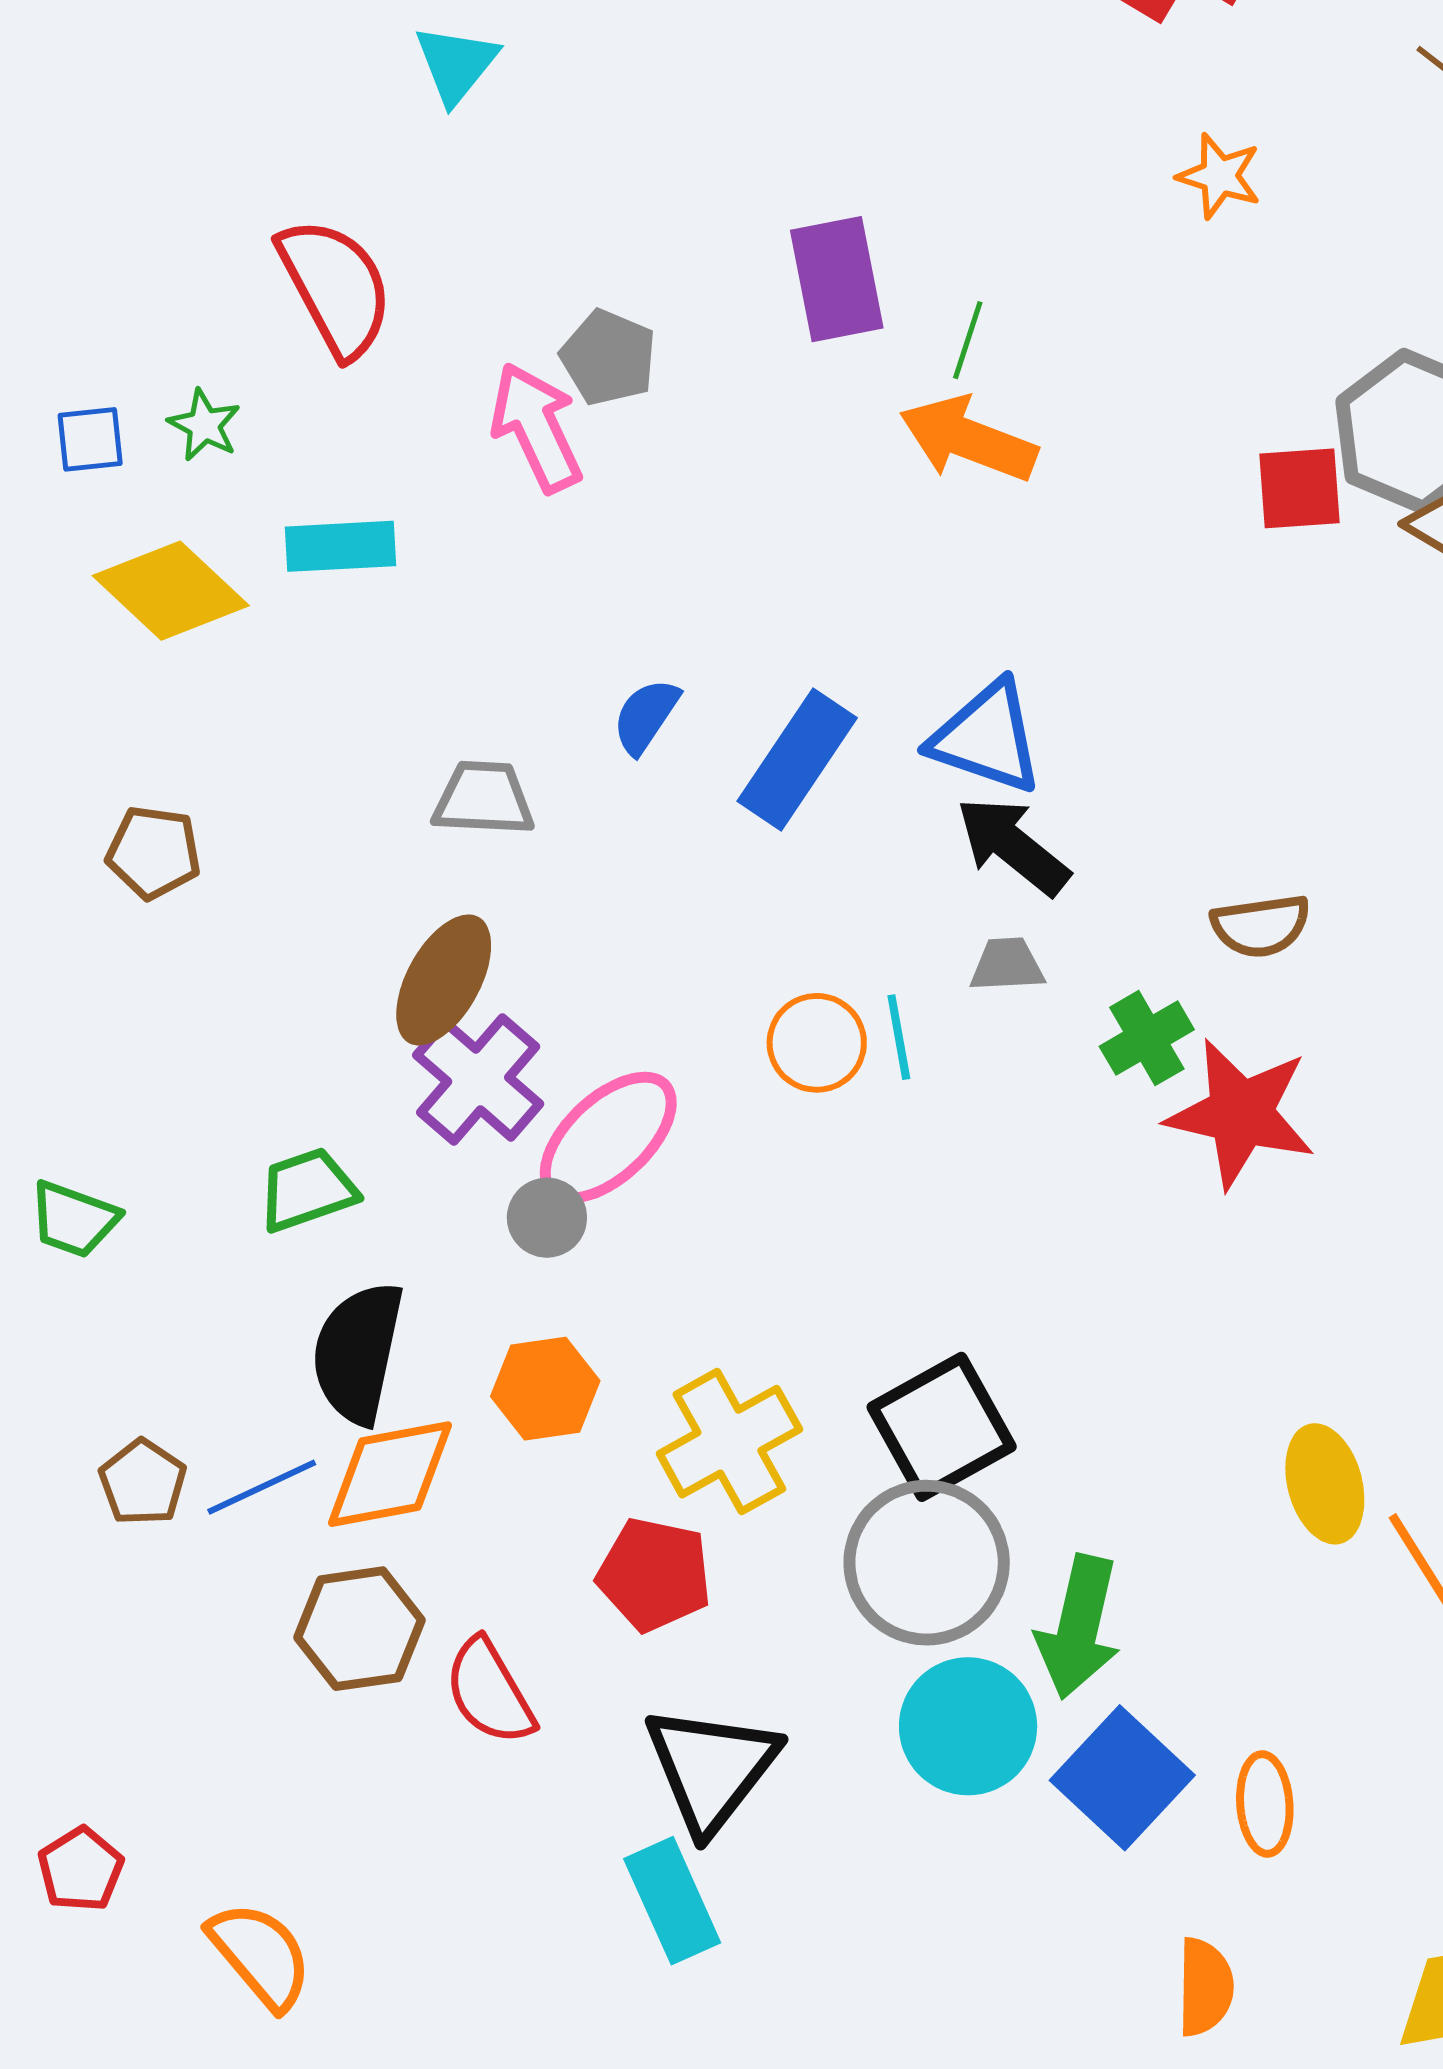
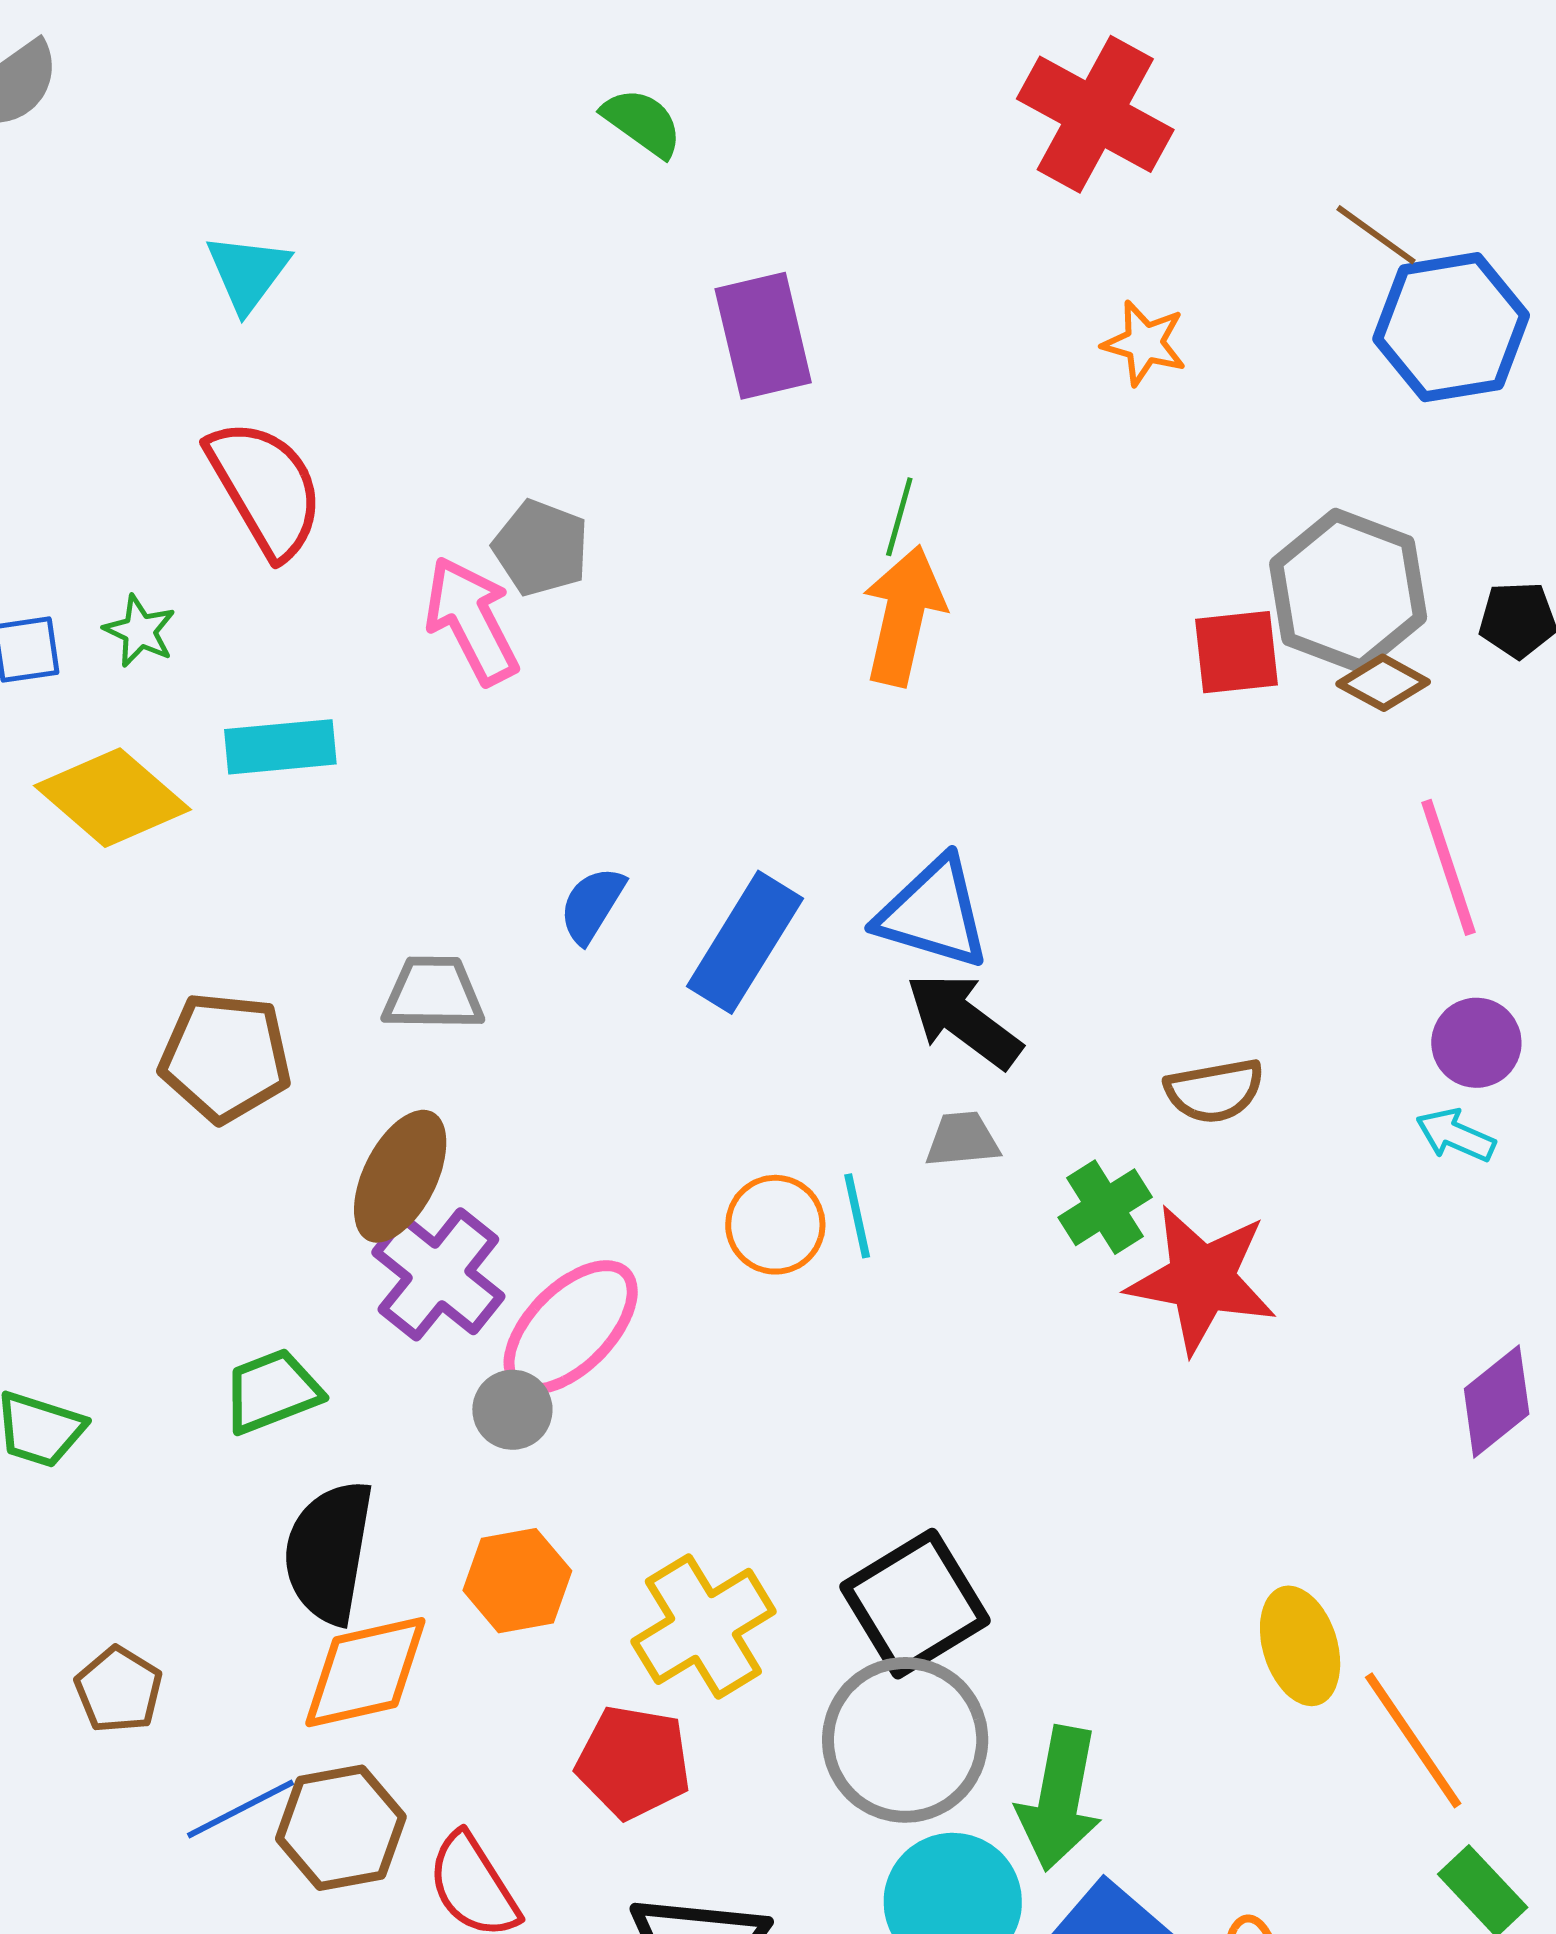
cyan triangle: (456, 64) -> (248, 272), moved
purple rectangle: (837, 279) -> (763, 336), moved
orange arrow: (968, 439) -> (904, 616), turned 84
brown pentagon: (154, 852) -> (225, 1057), moved, size x1.4
blue line: (262, 1487) -> (240, 1809), moved

